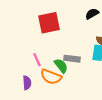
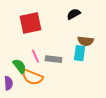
pink line: (37, 60) -> (35, 56), moved
green semicircle: (61, 66) -> (19, 66), moved

